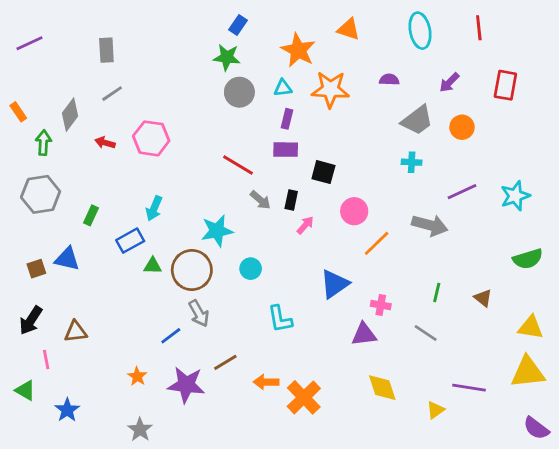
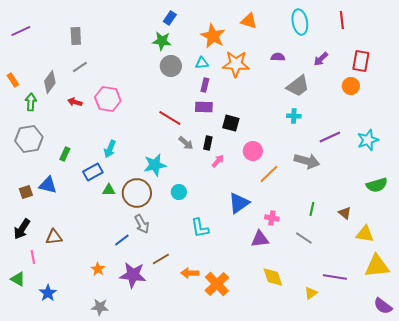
orange circle: (462, 127) -> (351, 86), moved
yellow triangle: (531, 327) -> (365, 234), moved
gray star: (140, 430) -> (100, 307), turned -30

